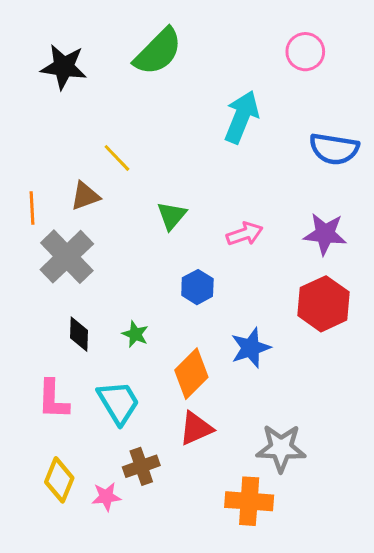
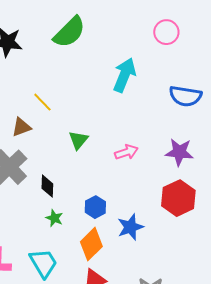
blue hexagon: (197, 287) -> (95, 207), moved
black diamond: (79, 334) -> (47, 186), moved

